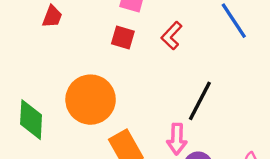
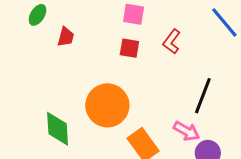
pink arrow: (177, 139) -> (187, 131), turned -56

